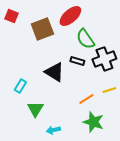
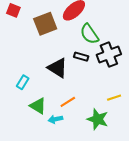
yellow line: (109, 90) -> (114, 98), moved
orange line: (86, 99) -> (68, 102), moved
green triangle: (35, 109) -> (38, 106), turned -30
cyan arrow: (53, 130) -> (55, 119), moved

